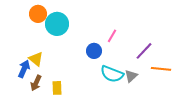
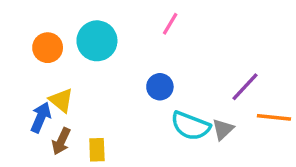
orange circle: (38, 14) -> (48, 48), moved
pink line: (112, 36) -> (170, 24), moved

